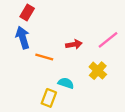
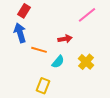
pink line: (108, 40) -> (87, 15), moved
cyan semicircle: (66, 83) -> (58, 62), moved, turned 112

